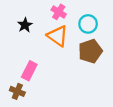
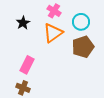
orange triangle: (58, 36) -> (53, 33), turned 50
brown cross: (17, 91) -> (23, 88), moved

